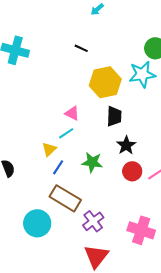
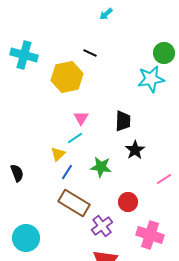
yellow hexagon: (105, 82) -> (67, 77), moved
pink triangle: (72, 113) -> (81, 118), turned 35
red circle: (132, 171) -> (128, 202), moved
cyan circle: (37, 223) -> (26, 238), moved

